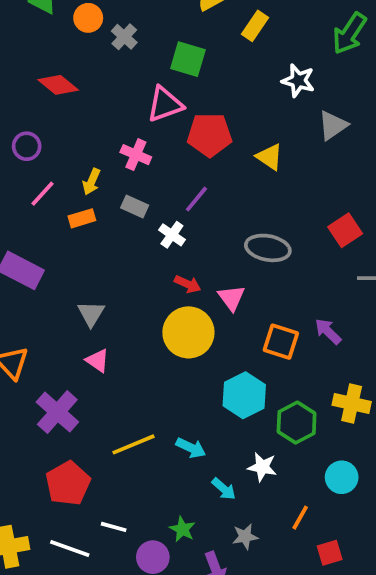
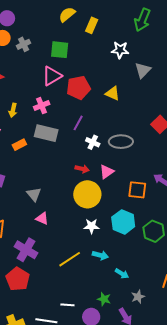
gray cross: (124, 37) -> (24, 44), turned 32
pink cross: (136, 155) -> (42, 106), turned -35
yellow arrow: (91, 182) -> (13, 110), moved
gray rectangle: (135, 207) -> (46, 133), size x1.6
white cross: (172, 235) -> (93, 142), moved
pink triangle: (231, 298) -> (107, 172), turned 42
white star: (262, 467) -> (91, 226), moved
red pentagon: (68, 483) -> (18, 279), moved

